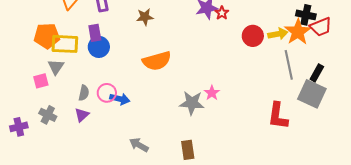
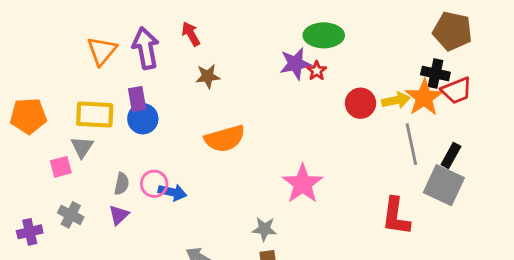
orange pentagon: (47, 36) -> (28, 116), moved
pink star: (212, 93) -> (303, 184), size x1.8
gray star: (192, 103) -> (264, 229), moved, size x0.7

